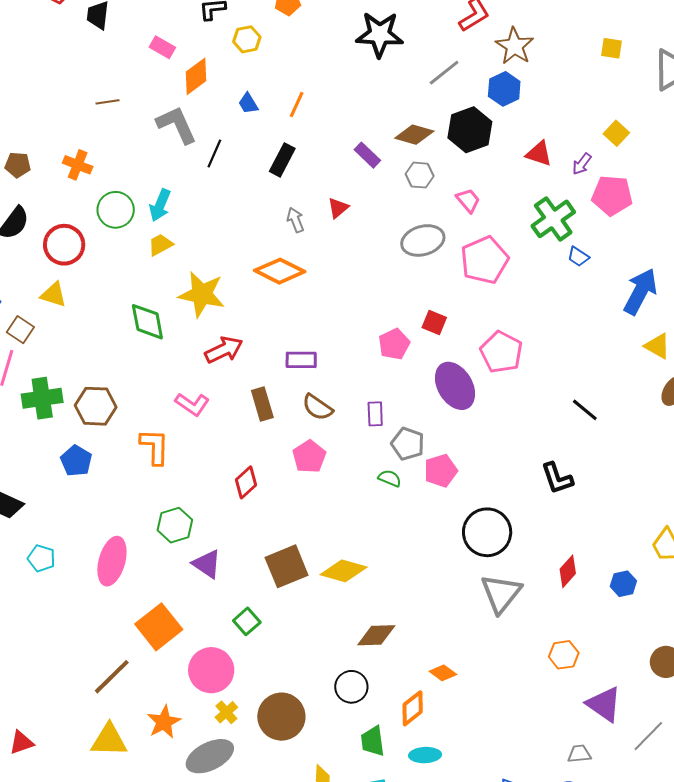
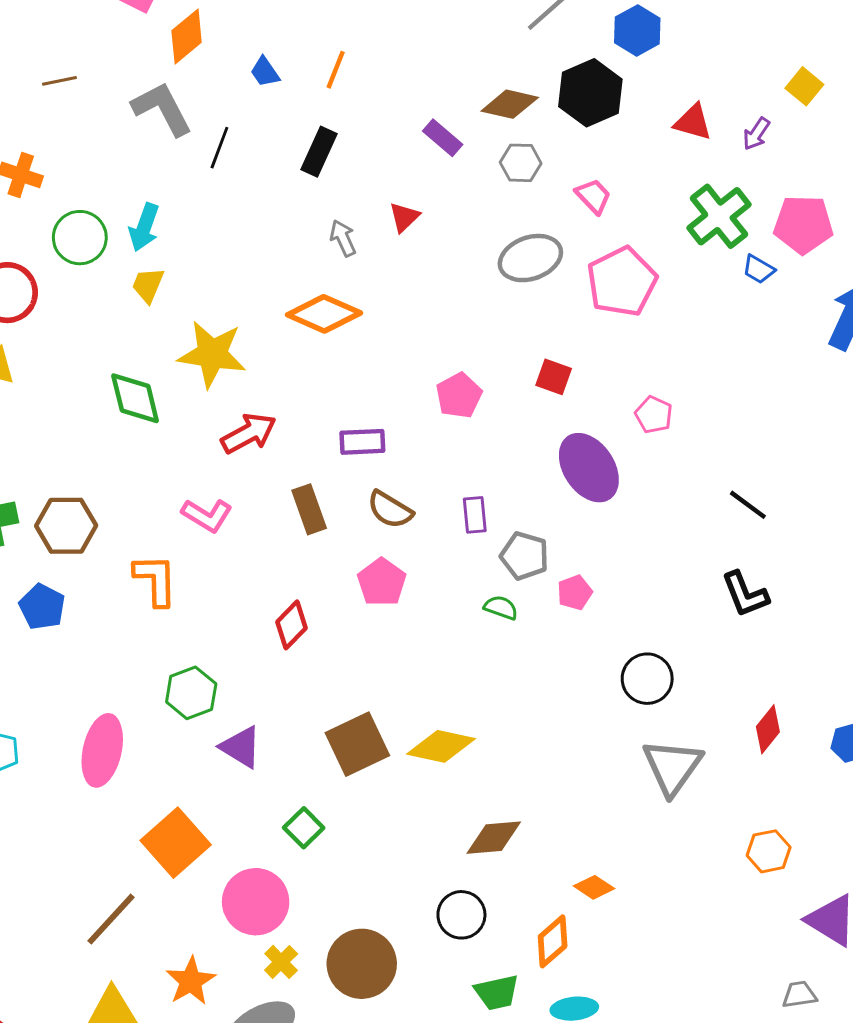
pink pentagon: (612, 195) -> (803, 224), moved
yellow trapezoid: (160, 245) -> (148, 285), turned -36
pink pentagon: (394, 344) -> (459, 395), moved
pink pentagon: (501, 352) -> (654, 415), size x0.6
black line: (585, 410) -> (748, 505), moved
pink pentagon: (441, 471) -> (575, 592), size x0.7
black circle: (487, 532) -> (647, 679), size x0.7
green trapezoid: (373, 741) -> (497, 992), turned -92

